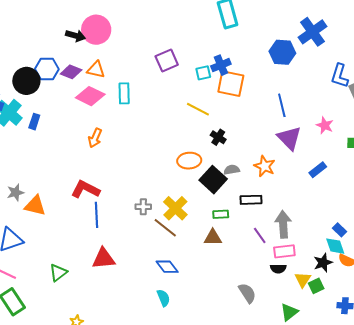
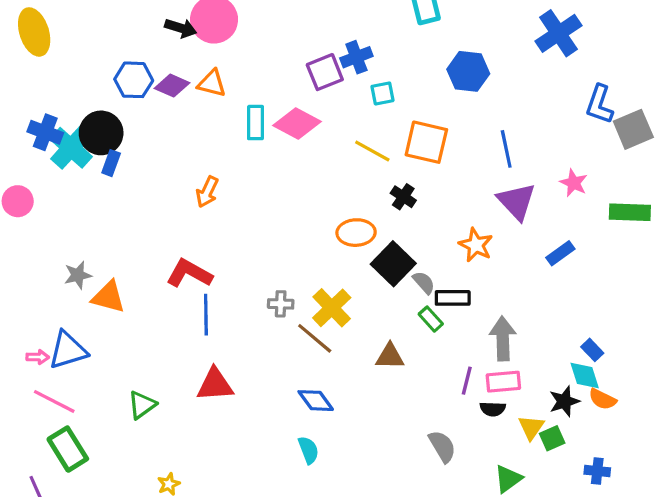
blue hexagon: (282, 52) -> (468, 71), moved
blue cross: (221, 65) -> (356, 57), moved
black circle: (26, 81) -> (101, 133), moved
orange square: (231, 84) -> (426, 142), moved
pink diamond: (90, 96) -> (297, 123), moved
gray semicircle: (232, 170) -> (424, 282), moved, turned 56
green rectangle: (221, 214) -> (431, 319), moved, turned 49
purple line: (260, 235) -> (467, 381), moved, turned 48

